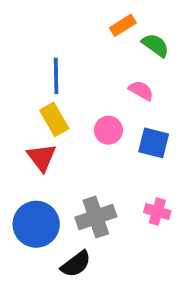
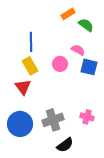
pink circle: (108, 130) -> (60, 64), moved
blue square: (154, 143) -> (89, 67), moved
black semicircle: (76, 264) -> (65, 145), moved

